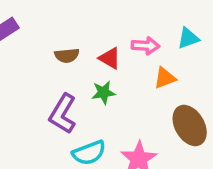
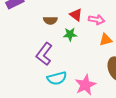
red triangle: (110, 58) -> (76, 15), moved
green star: (103, 93) -> (70, 34), moved

